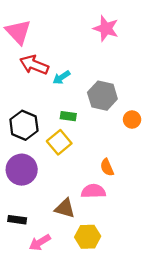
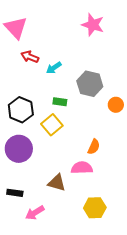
red arrow: (34, 65) -> (30, 57), size x0.7
orange semicircle: (107, 167) -> (94, 147), turned -133
yellow hexagon: (88, 237) -> (95, 208), moved

